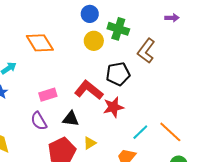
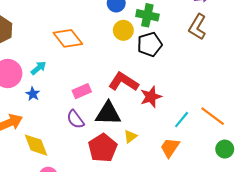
brown L-shape: (146, 51) -> (197, 27), moved
black pentagon: (118, 74) -> (150, 44), moved
black triangle: (71, 119) -> (108, 114), size x1.5

